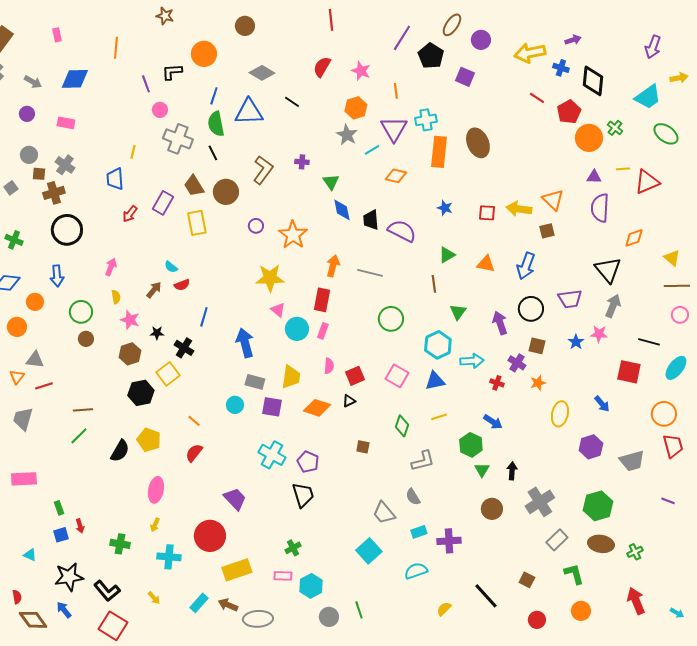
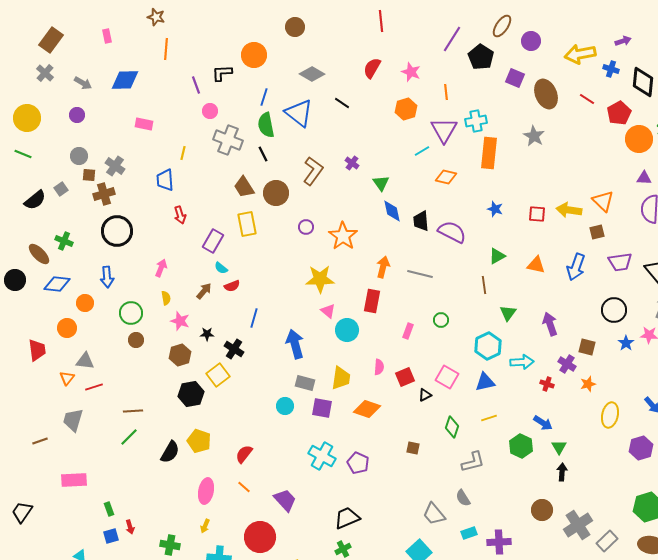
brown star: (165, 16) -> (156, 17), moved
blue triangle: (249, 112) -> (299, 113), turned 40
pink rectangle: (66, 123) -> (144, 124), moved
gray star: (347, 135) -> (534, 136), moved
brown ellipse: (478, 143) -> (546, 94), moved
purple cross: (302, 162) -> (352, 163), turned 32
purple rectangle: (163, 203) -> (213, 241), moved
red arrow: (130, 214) -> (180, 215), turned -54
purple trapezoid: (570, 299) -> (620, 262), moved
black circle: (531, 309) -> (614, 310), moved
green circle: (391, 319) -> (441, 320), size x0.6
pink rectangle: (323, 331) -> (408, 331), moved
black triangle: (349, 401) -> (425, 395), moved
orange line: (194, 421) -> (244, 487), moved
green triangle: (482, 470) -> (559, 447), moved
black trapezoid: (303, 495) -> (347, 518), moved, turned -96
gray cross: (540, 502) -> (578, 525), moved

